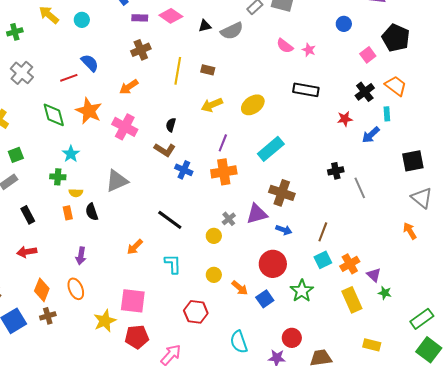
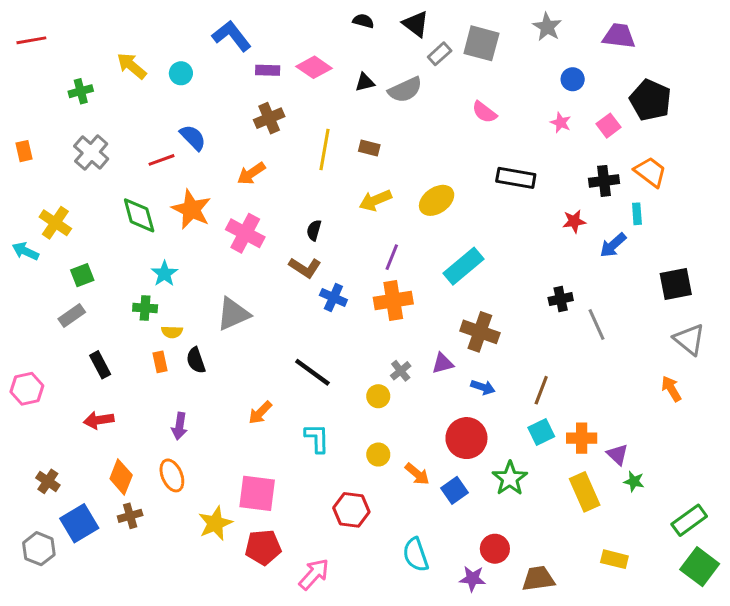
pink star: (309, 50) -> (561, 123), moved
black cross: (365, 92) -> (604, 181), turned 30
purple triangle: (257, 214) -> (443, 363), size x0.7
orange cross: (350, 264) -> (582, 438), turned 30

